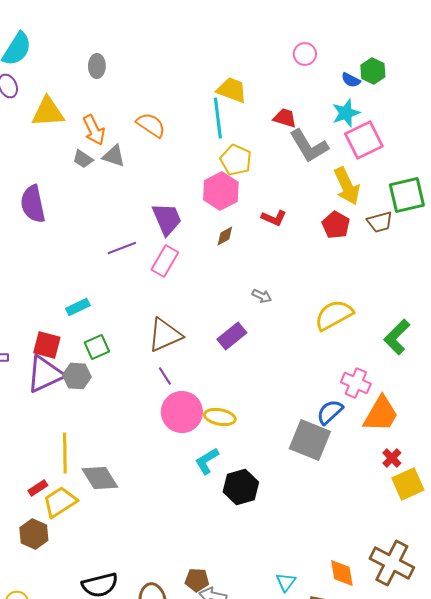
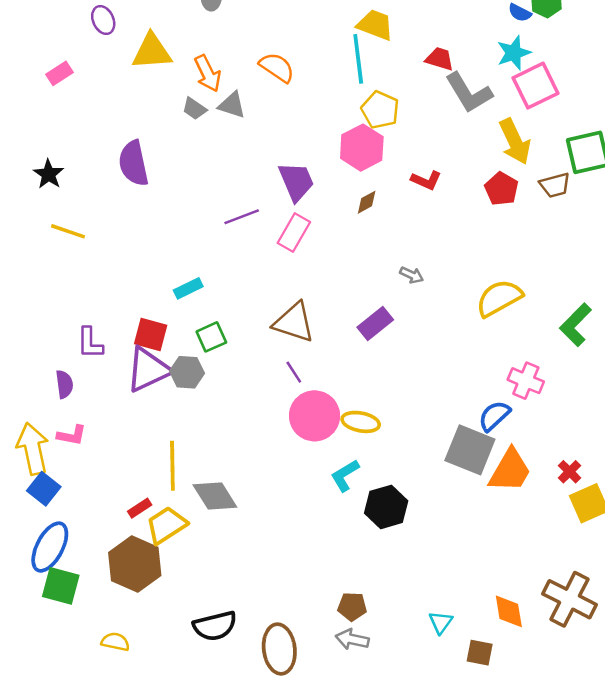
brown triangle: (165, 335) -> (294, 322), turned 42
orange trapezoid: (381, 414) -> (510, 471), moved
brown hexagon: (34, 534) -> (135, 564), size x1.5
brown pentagon: (197, 580) -> (352, 607), moved

